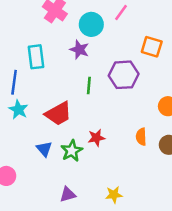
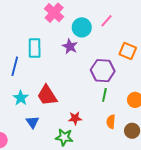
green line: (89, 86) -> (104, 95), moved
cyan star: (18, 110) -> (21, 98), moved
red trapezoid: (58, 114) -> (47, 95), turned 80
green star: (72, 151) -> (64, 137), moved, turned 30

